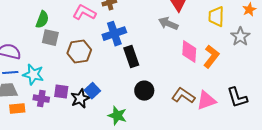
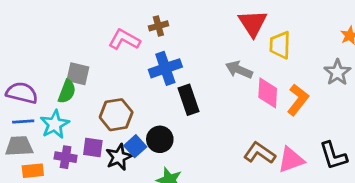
yellow trapezoid: (216, 17) -> (280, 45), moved
green semicircle: (42, 20) -> (67, 92), moved
gray arrow: (168, 24) -> (239, 70), moved
brown hexagon: (79, 52) -> (116, 115), moved
cyan star: (33, 75) -> (55, 124), turned 30
black circle: (144, 91) -> (160, 139), moved

